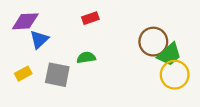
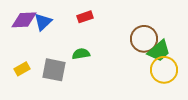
blue triangle: (39, 39) -> (43, 22), moved

